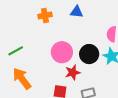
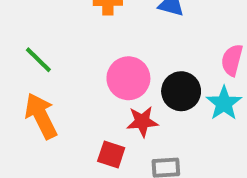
green line: (16, 51) -> (38, 60), turned 63

